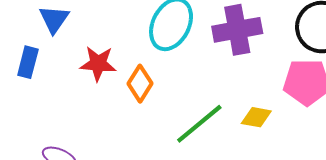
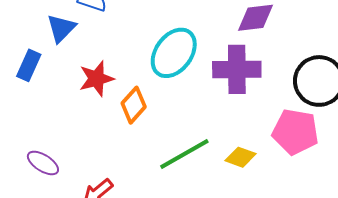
red star: (98, 64) -> (96, 79), turned -30

